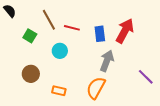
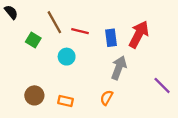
brown circle: (31, 74) -> (34, 95), moved
orange semicircle: (96, 88) -> (107, 98), size x0.6

